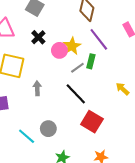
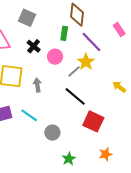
yellow star: (72, 46) -> (86, 62), moved
green rectangle: (91, 61) -> (64, 33), moved
gray arrow: (37, 88) -> (37, 85), moved
cyan line: (27, 136) -> (29, 115), moved

